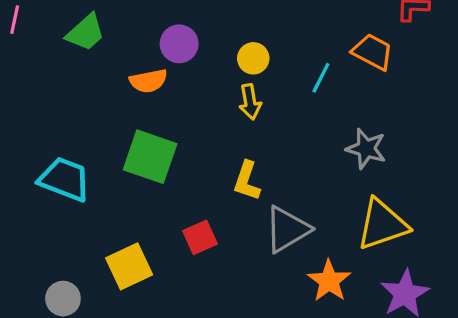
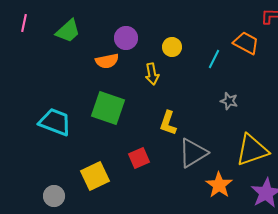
yellow arrow: (250, 102) -> (152, 74), moved
gray star: (366, 149) -> (229, 101), moved, size x0.7

